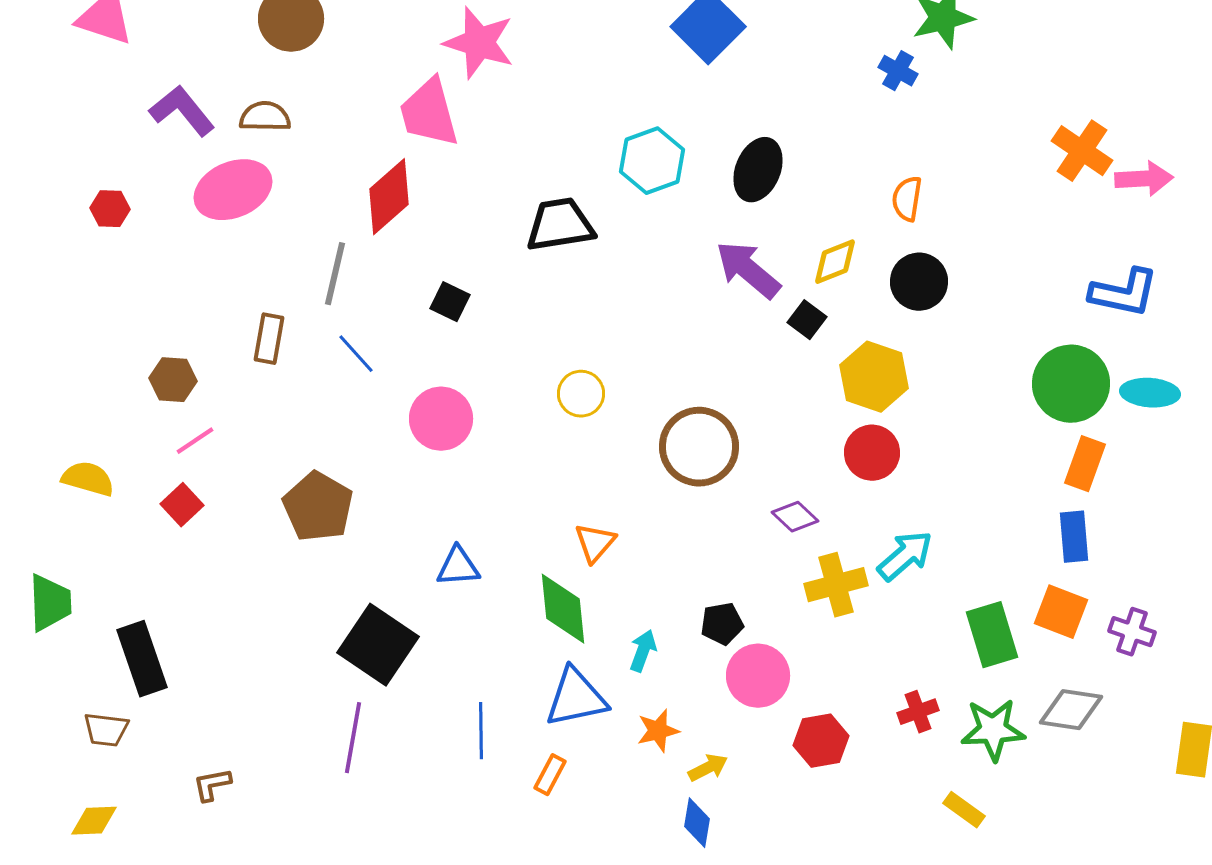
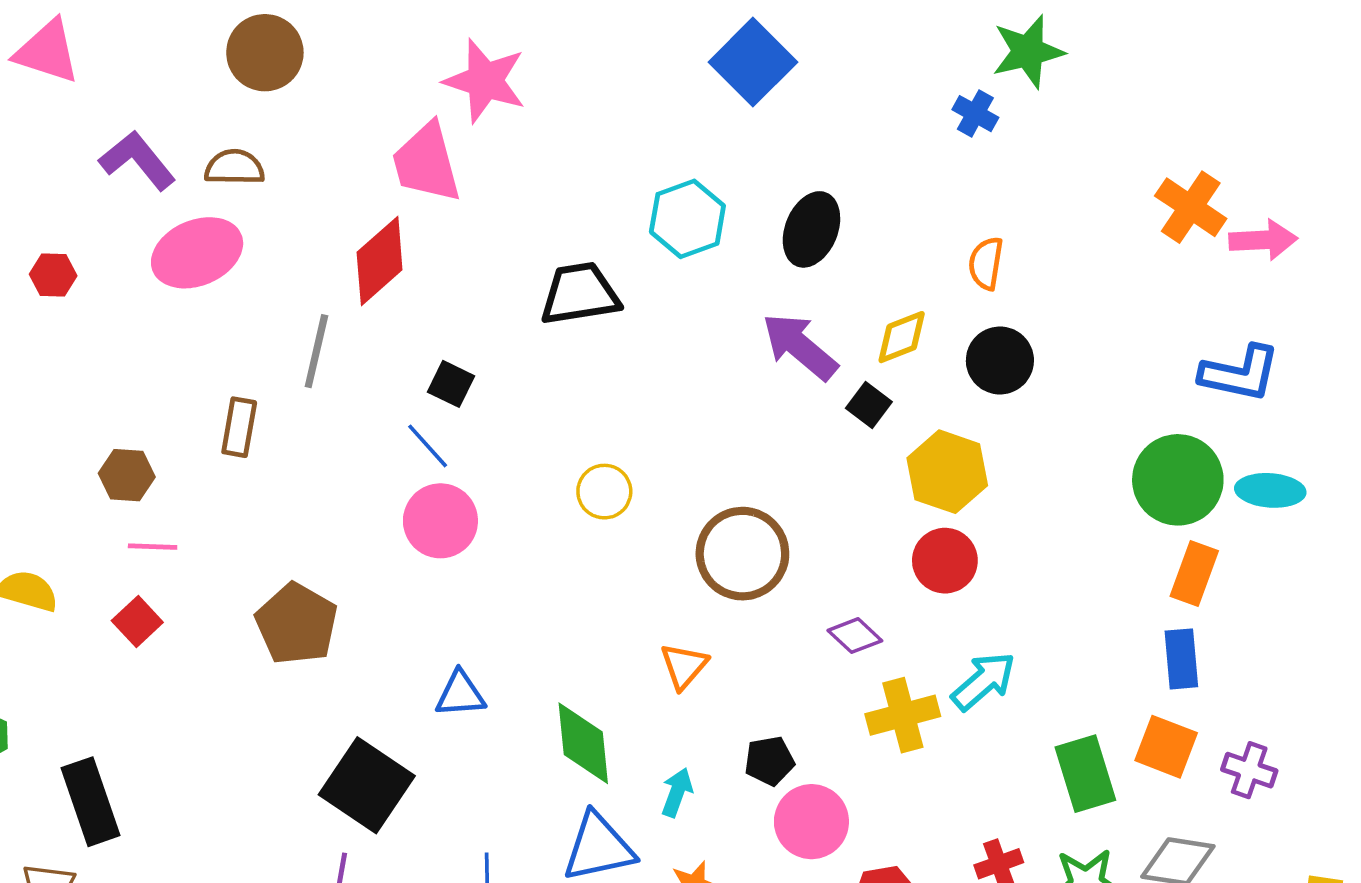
blue line: (356, 354) -> (428, 446), moved
pink line: (195, 441) -> (153, 547), turned 36
orange triangle: (595, 543) -> (684, 666), moved

